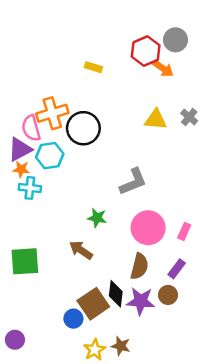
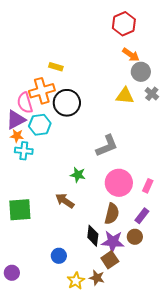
gray circle: (175, 40) -> (141, 72), moved
red hexagon: (146, 51) -> (124, 24), moved
yellow rectangle: (93, 67) -> (56, 67), moved
brown square: (93, 304) -> (110, 260), moved, size x0.7

